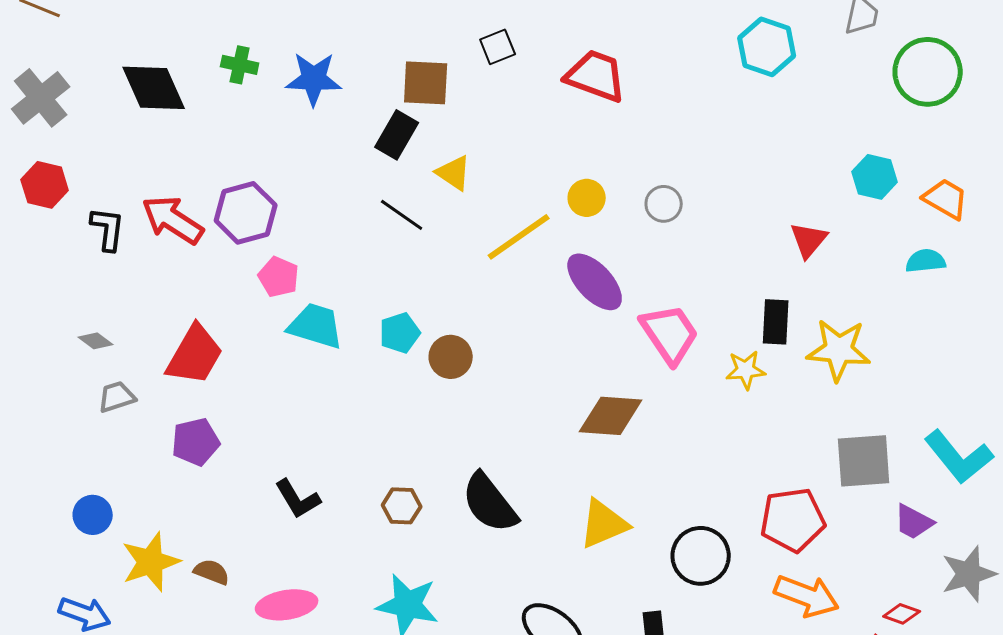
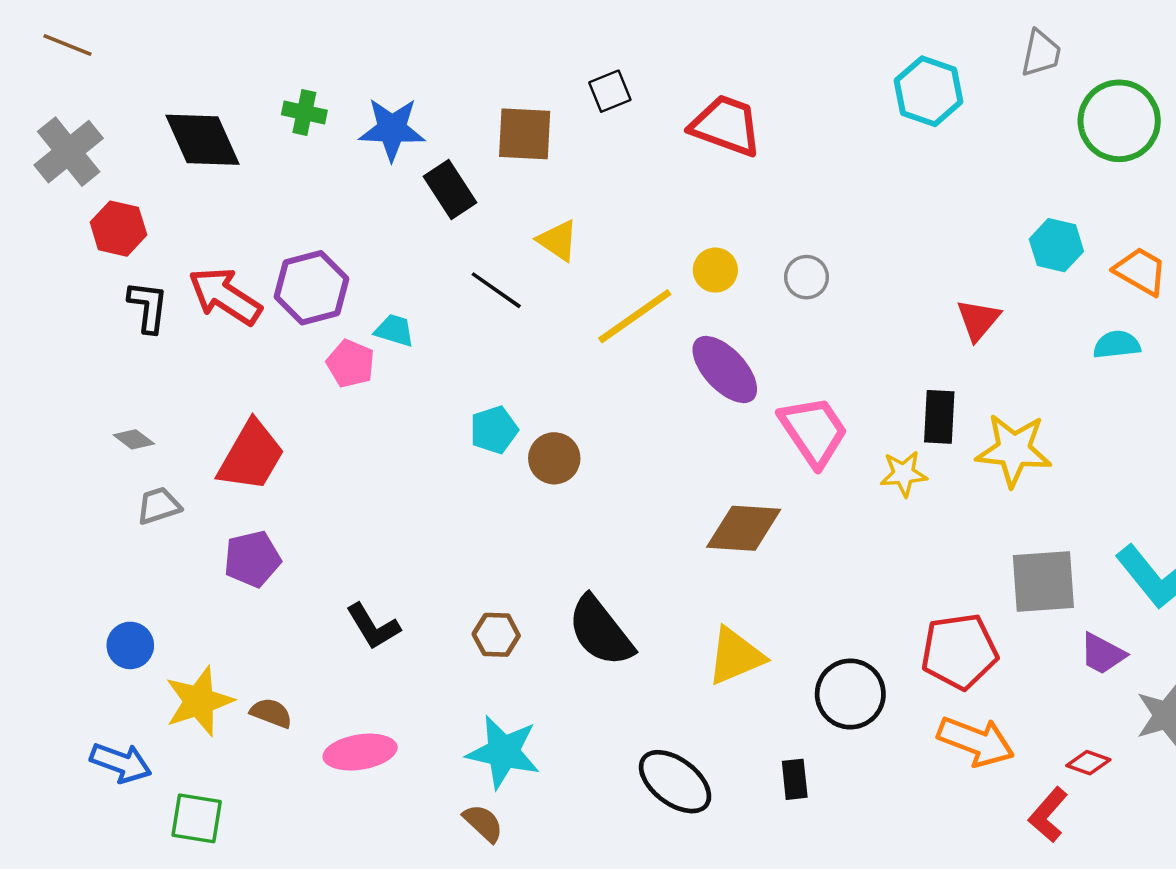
black rectangle: (397, 135) -> (450, 189), moved, turned -63
red hexagon: (45, 185) -> (118, 229), moved
cyan trapezoid: (316, 326) -> (394, 330), moved, size x0.6

